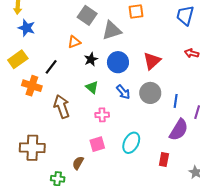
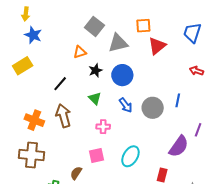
red triangle: (152, 61) -> (157, 46), moved
black line: (51, 67) -> (60, 84), moved
orange cross: (32, 86) -> (34, 120), moved
blue line: (176, 101) -> (178, 100), moved

